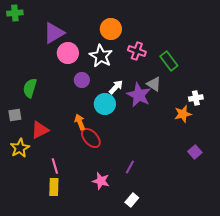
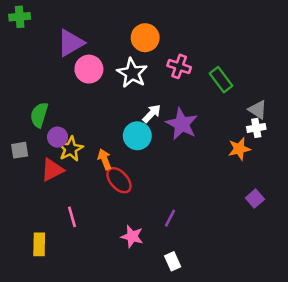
purple circle: (82, 80) -> (58, 137), moved
gray triangle: (154, 84) -> (258, 110), moved
yellow star: (20, 148) -> (71, 149), moved
yellow rectangle: (54, 187) -> (39, 244), moved
white rectangle: (132, 200) -> (173, 261), turned -64

